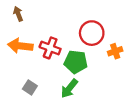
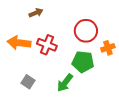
brown arrow: (18, 14) -> (36, 13), moved, turned 88
green pentagon: (76, 62) -> (83, 62), moved

